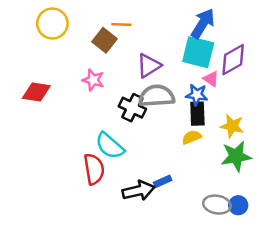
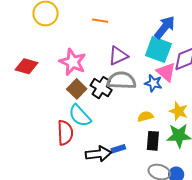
brown square: (105, 40) -> (77, 89), moved
pink triangle: (211, 79) -> (166, 72), size x1.5
pink star: (93, 80) -> (73, 62), size x1.5
black rectangle: (197, 114) -> (153, 141), moved

